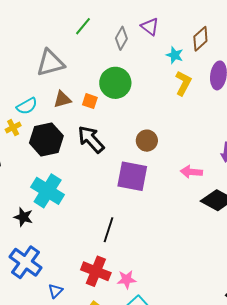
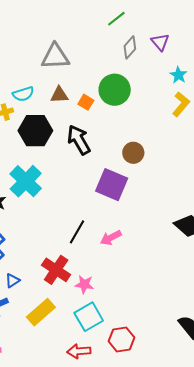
green line: (83, 26) -> (116, 19), moved
pink arrow: (191, 172) -> (111, 238), moved, turned -45

